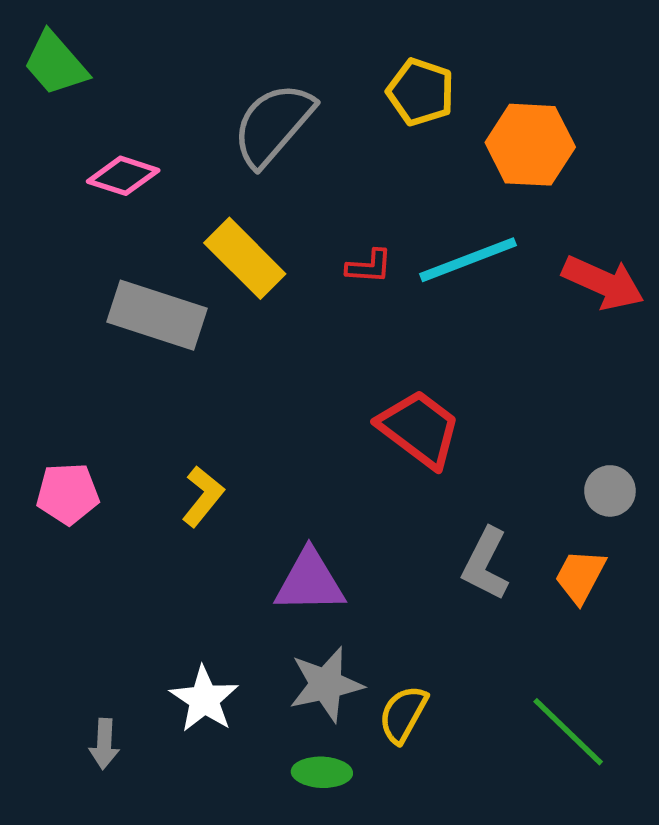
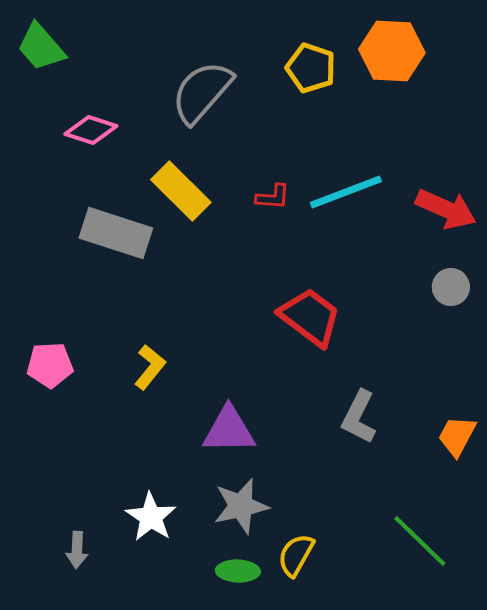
orange hexagon: (530, 145) -> (392, 51), moved
gray circle: (610, 491) -> (451, 287), moved
orange trapezoid: (580, 576) -> (457, 436), moved
yellow semicircle: (403, 714) -> (296, 555), moved

